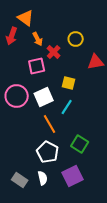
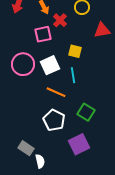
cyan line: (67, 107) -> (73, 75), turned -42
orange line: (50, 124) -> (56, 92), turned -36
white semicircle: (43, 178) -> (40, 161), moved

